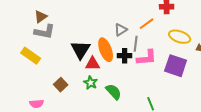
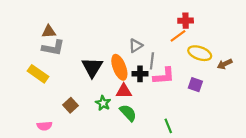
brown triangle: (41, 17) -> (49, 31), turned 32
orange line: (147, 24) -> (178, 36), moved
red triangle: (93, 64) -> (124, 91), moved
purple square: (176, 66) -> (195, 85), size x0.6

